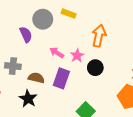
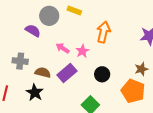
purple semicircle: (26, 35) -> (33, 31), turned -35
black circle: (95, 68) -> (102, 74), moved
purple rectangle: (61, 78) -> (67, 73), turned 30

